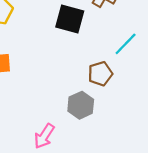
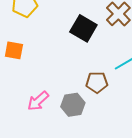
pink arrow: (44, 136) -> (38, 101), moved

